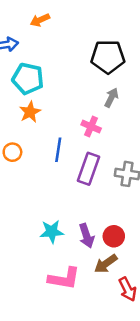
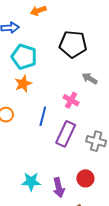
black pentagon: (108, 57) -> (73, 44), moved
gray arrow: (111, 97) -> (90, 78), turned -91
red circle: (114, 236) -> (85, 178), moved

